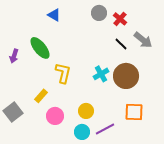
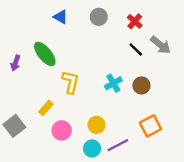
gray circle: (99, 13) -> (99, 17), moved
brown circle: (126, 76) -> (141, 85), size x0.6
orange square: (134, 112) -> (150, 126), turned -30

